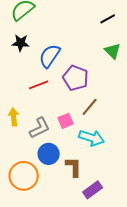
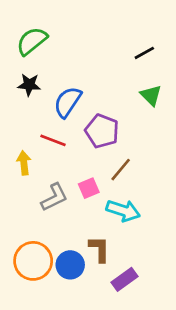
red line: (39, 85) -> (53, 140), turned 42
yellow arrow: (14, 117) -> (24, 163), moved
blue circle: (49, 154) -> (70, 265), moved

